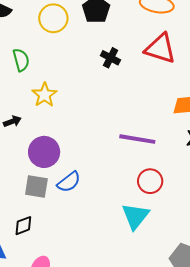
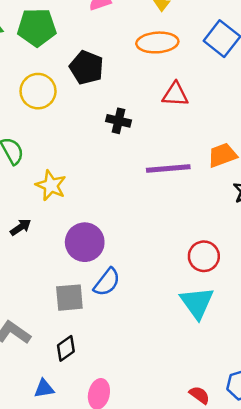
red triangle: (160, 49) -> (175, 95), size x0.7
purple line: (137, 139) -> (168, 168), moved
purple circle: (44, 152) -> (85, 242), moved

